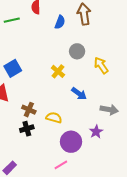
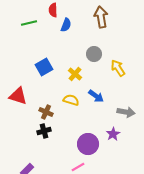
blue semicircle: (60, 22) -> (66, 25), moved
blue square: (13, 68) -> (44, 67), moved
yellow semicircle: (54, 118) -> (71, 100), moved

